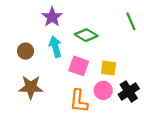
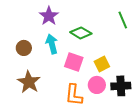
yellow square: (108, 68) -> (102, 64), turned -35
brown star: (31, 87) -> (29, 82), turned 30
black cross: (129, 91) -> (121, 86), turned 30

